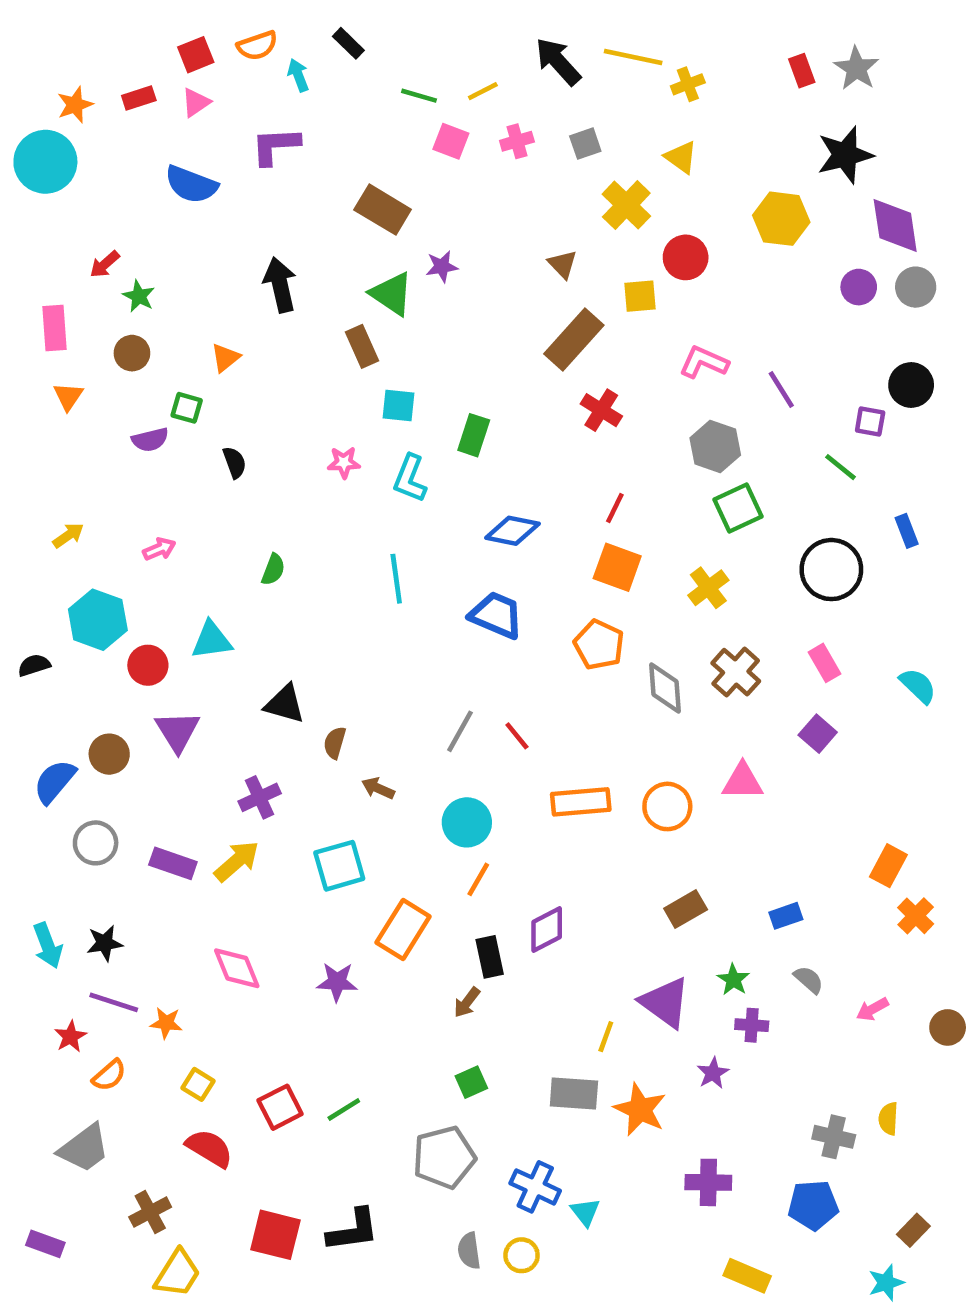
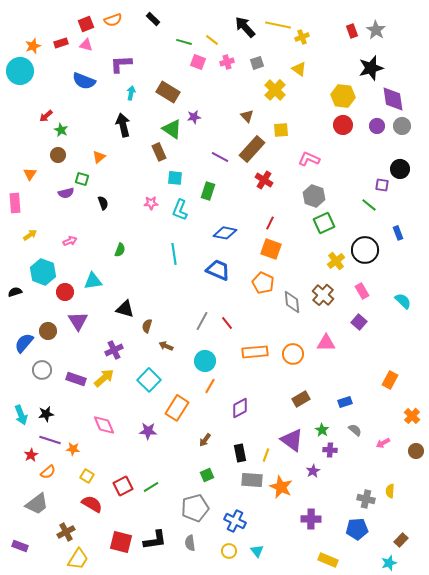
cyan arrow: (298, 75) -> (131, 93), moved, turned 32
yellow line: (483, 91) -> (212, 40), turned 64
pink triangle: (196, 103) -> (86, 45), turned 48
red circle: (686, 257) -> (343, 125), moved
pink rectangle: (55, 328) -> (15, 203), moved
purple line: (781, 390) -> (220, 157), moved, turned -30
yellow cross: (708, 588) -> (336, 261), moved
cyan square: (339, 866) -> (149, 380), turned -30
orange cross: (916, 916) -> (412, 416), moved
black rectangle: (490, 957) -> (240, 453), moved
cyan triangle: (585, 1212) -> (257, 551), moved
gray semicircle: (469, 1251) -> (190, 543), moved

